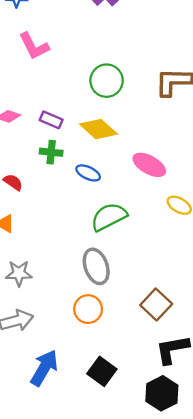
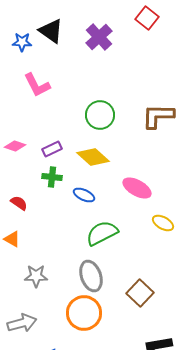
purple rectangle: (51, 120) -> (52, 149), turned -48
gray star: (19, 273) -> (36, 276), moved
brown square: (156, 304) -> (140, 293), moved
orange circle: (88, 309) -> (84, 313), size x1.4

